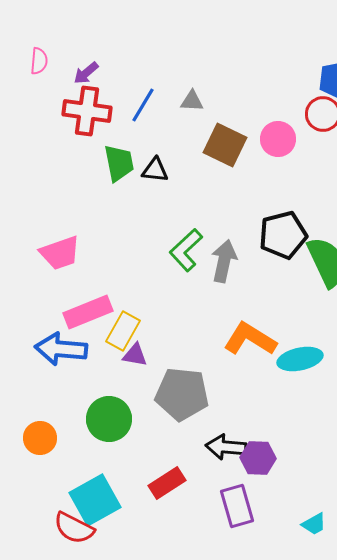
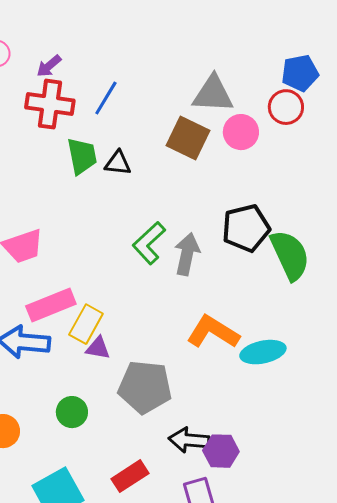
gray triangle: (192, 101) -> (213, 94), moved, size x1.8
green circle: (109, 419) -> (72, 412), size x0.7

